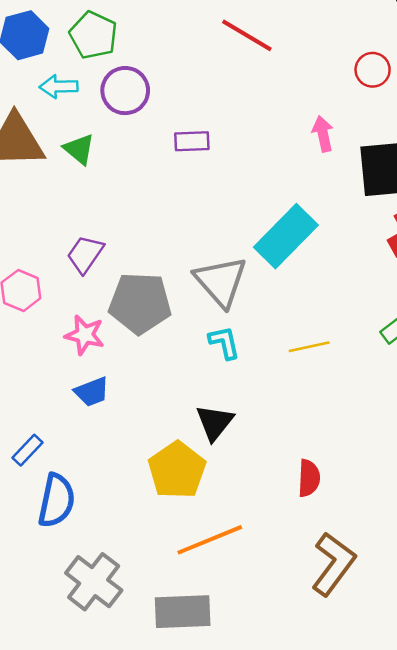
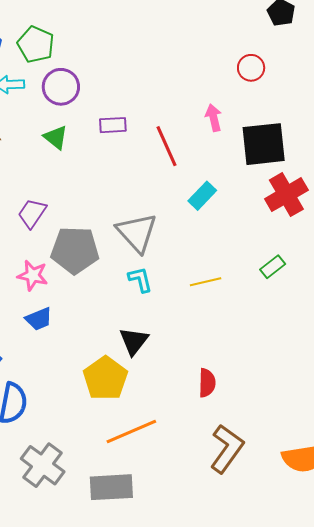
red line: (247, 35) -> (167, 146), moved, turned 36
green triangle: (79, 149) -> (56, 137), moved
cyan rectangle: (286, 236) -> (202, 196), moved, size x0.6

